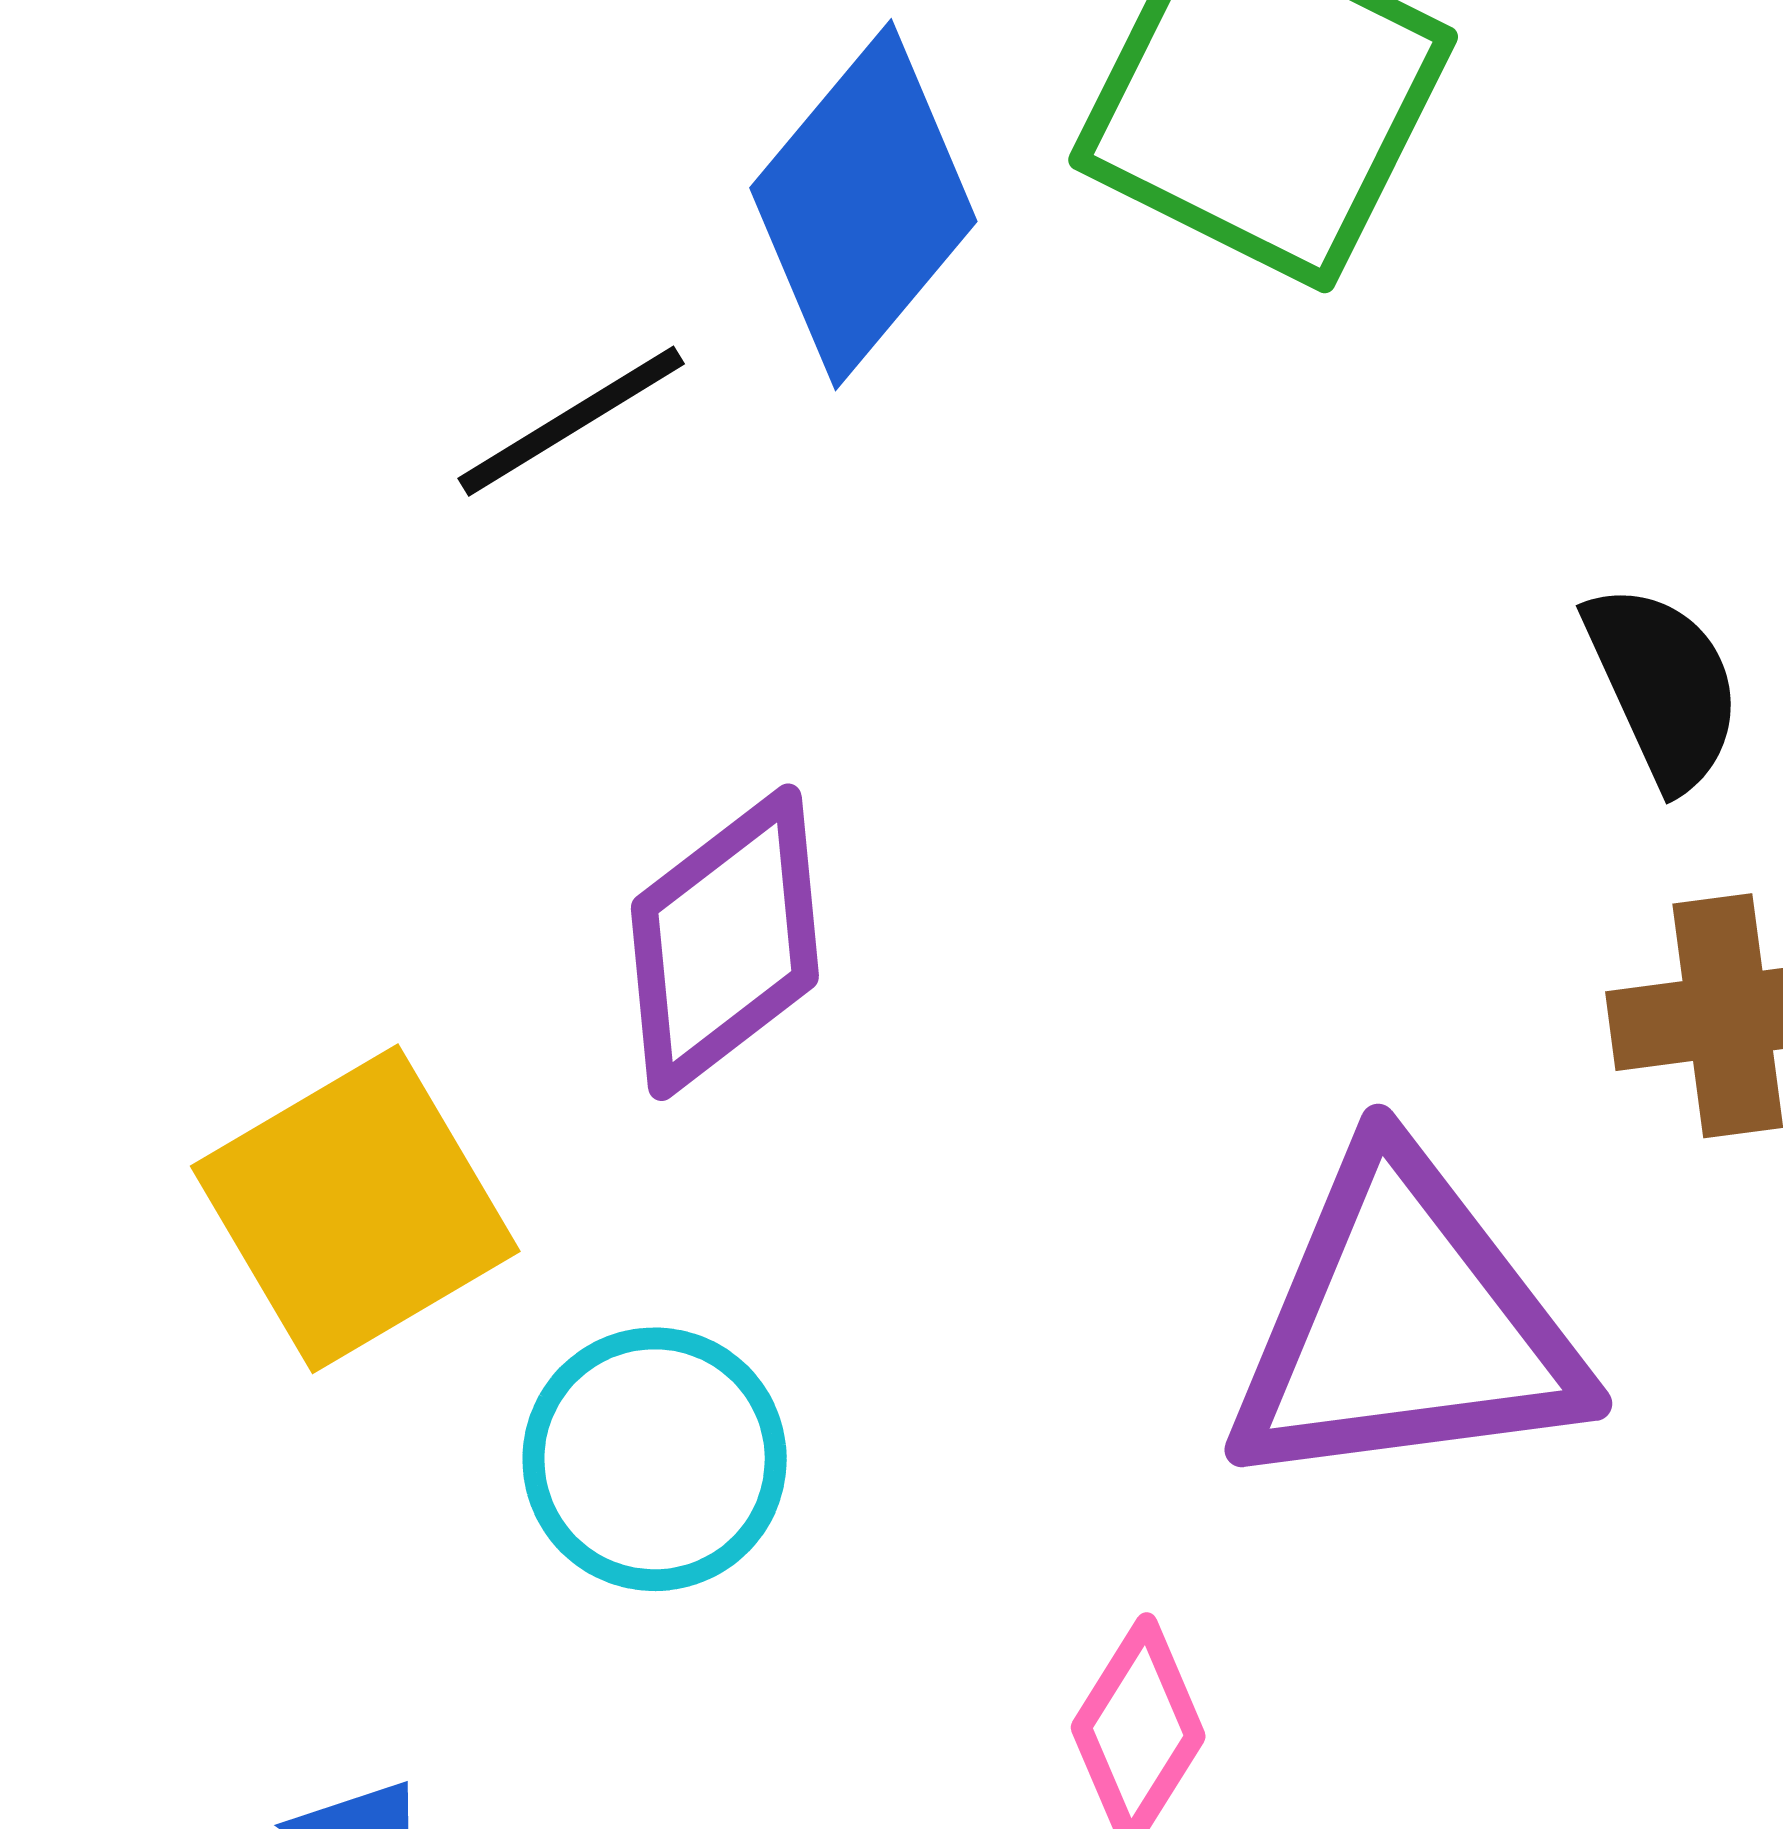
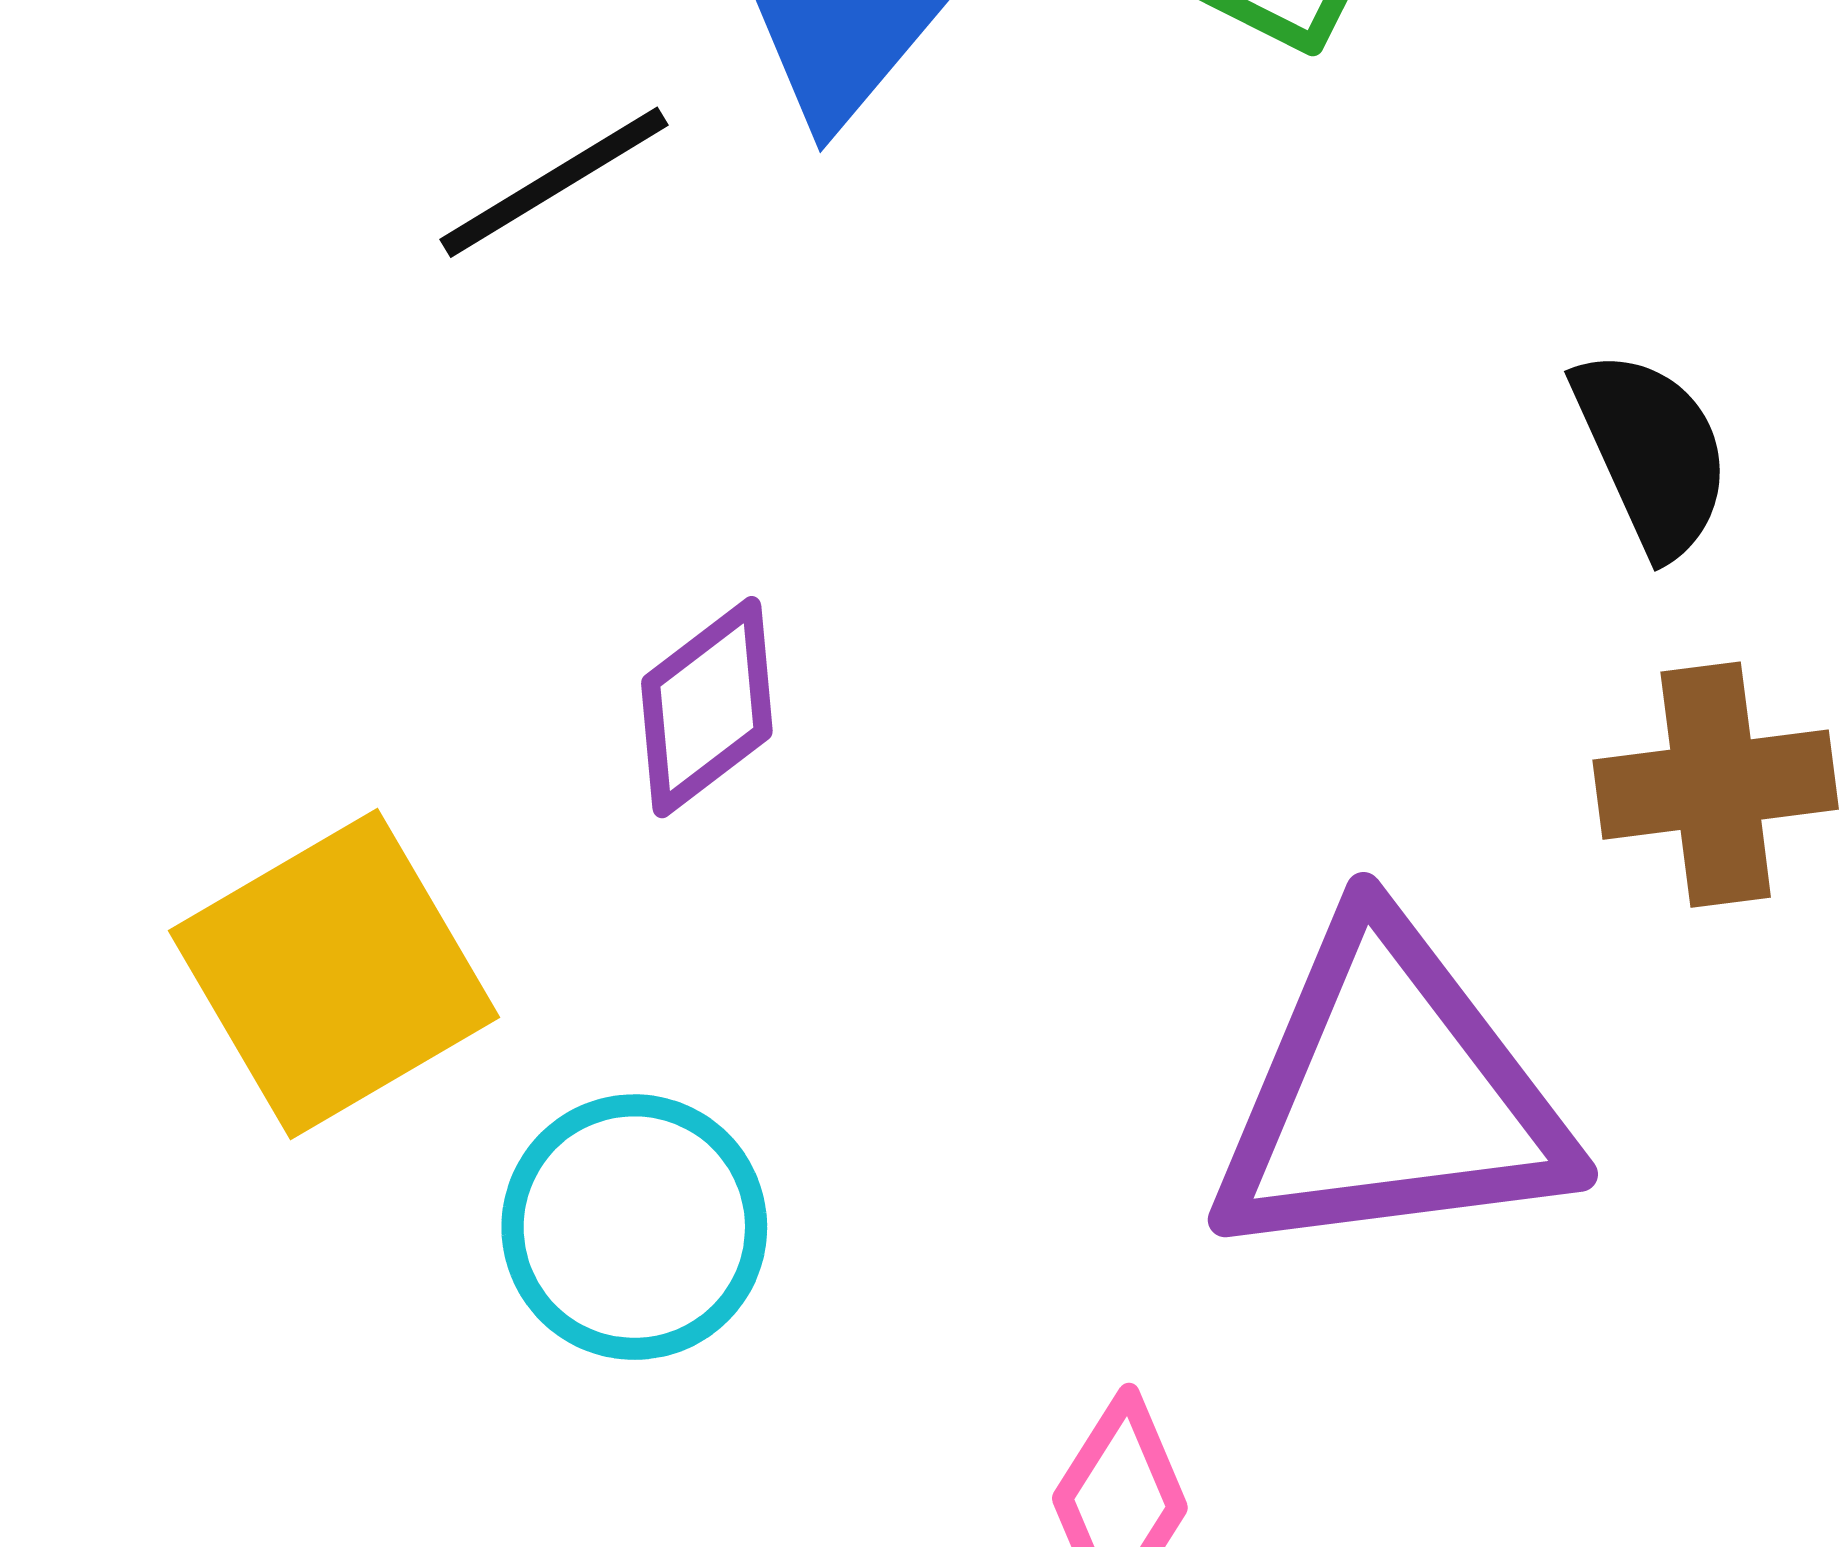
purple diamond: (725, 942) -> (707, 707), size x0.7

